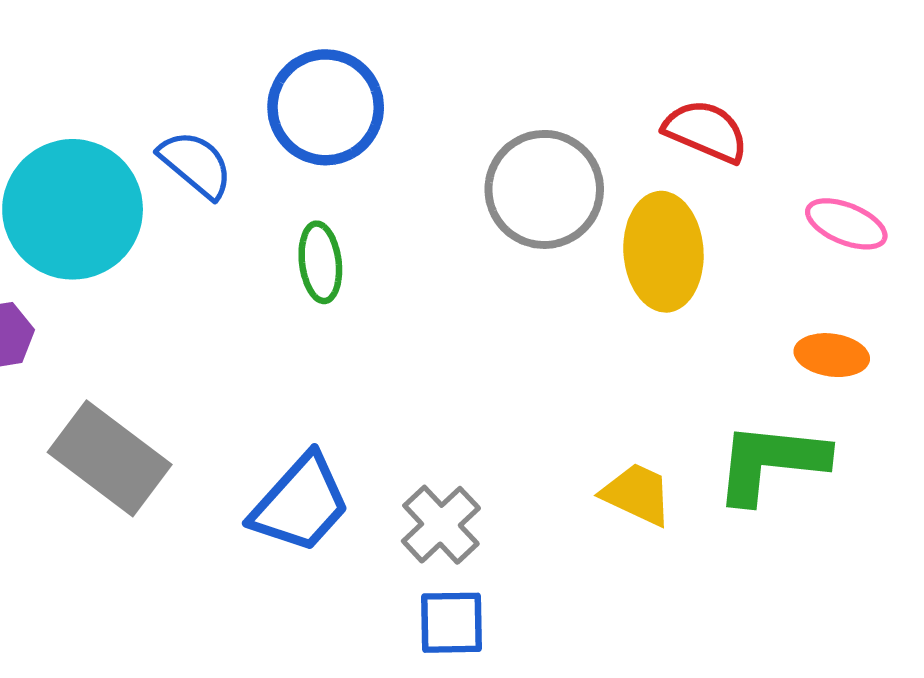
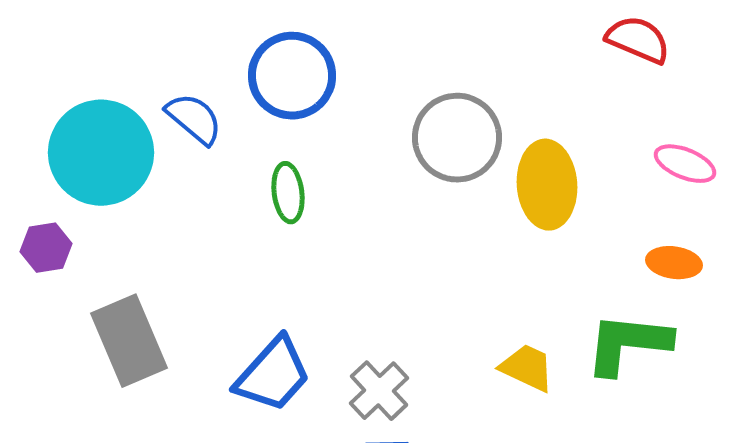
red semicircle: (706, 131) -> (638, 40), moved
gray rectangle: (110, 458) -> (129, 341), turned 30

